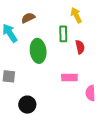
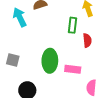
green ellipse: (38, 51) -> (50, 61), moved

